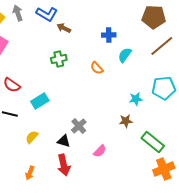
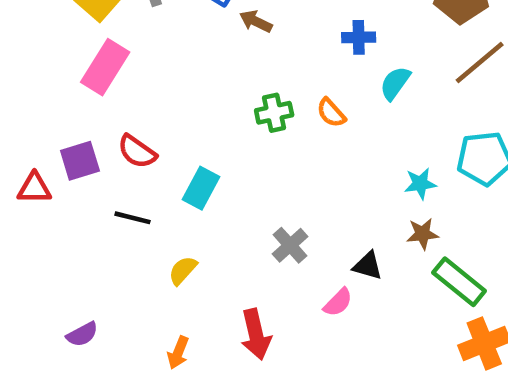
green cross: (59, 59) -> (274, 113), moved
cyan rectangle: (40, 101) -> (201, 188), turned -30
brown star: (126, 121) -> (423, 234), moved
black triangle: (64, 141) -> (368, 266), moved

